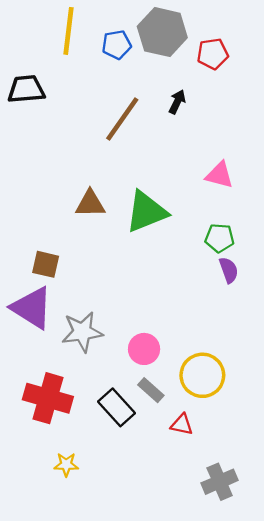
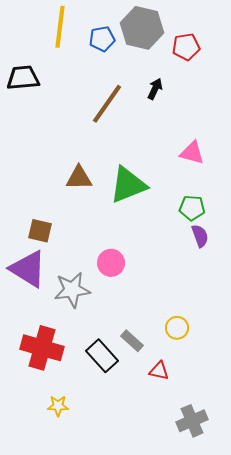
pink circle: (144, 349) -> (111, 263), moved
yellow circle: (202, 375) -> (177, 328), size x0.6

